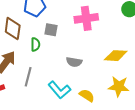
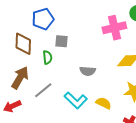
pink cross: (86, 18) -> (114, 28), moved
gray line: (28, 77) -> (43, 90), turned 42

